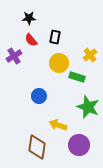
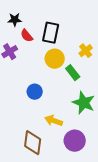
black star: (29, 18) -> (15, 20), moved
black rectangle: (55, 37) -> (51, 33), size x1.5
green rectangle: (77, 77) -> (73, 73), turned 35

